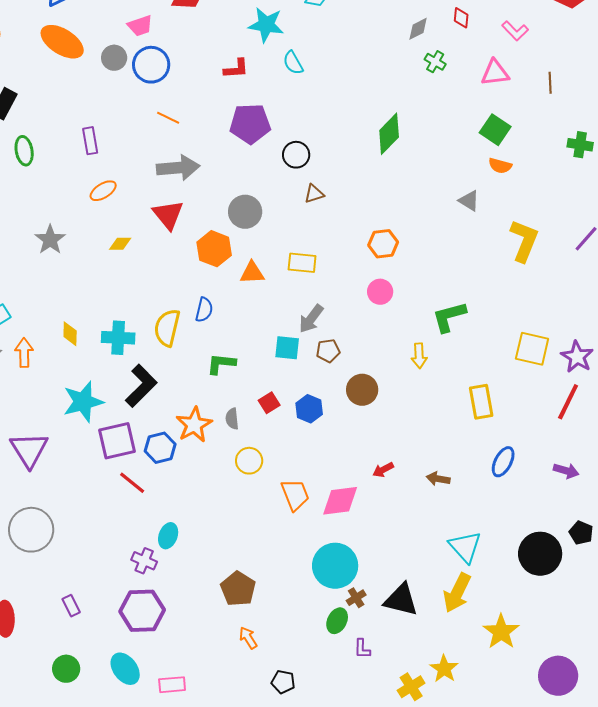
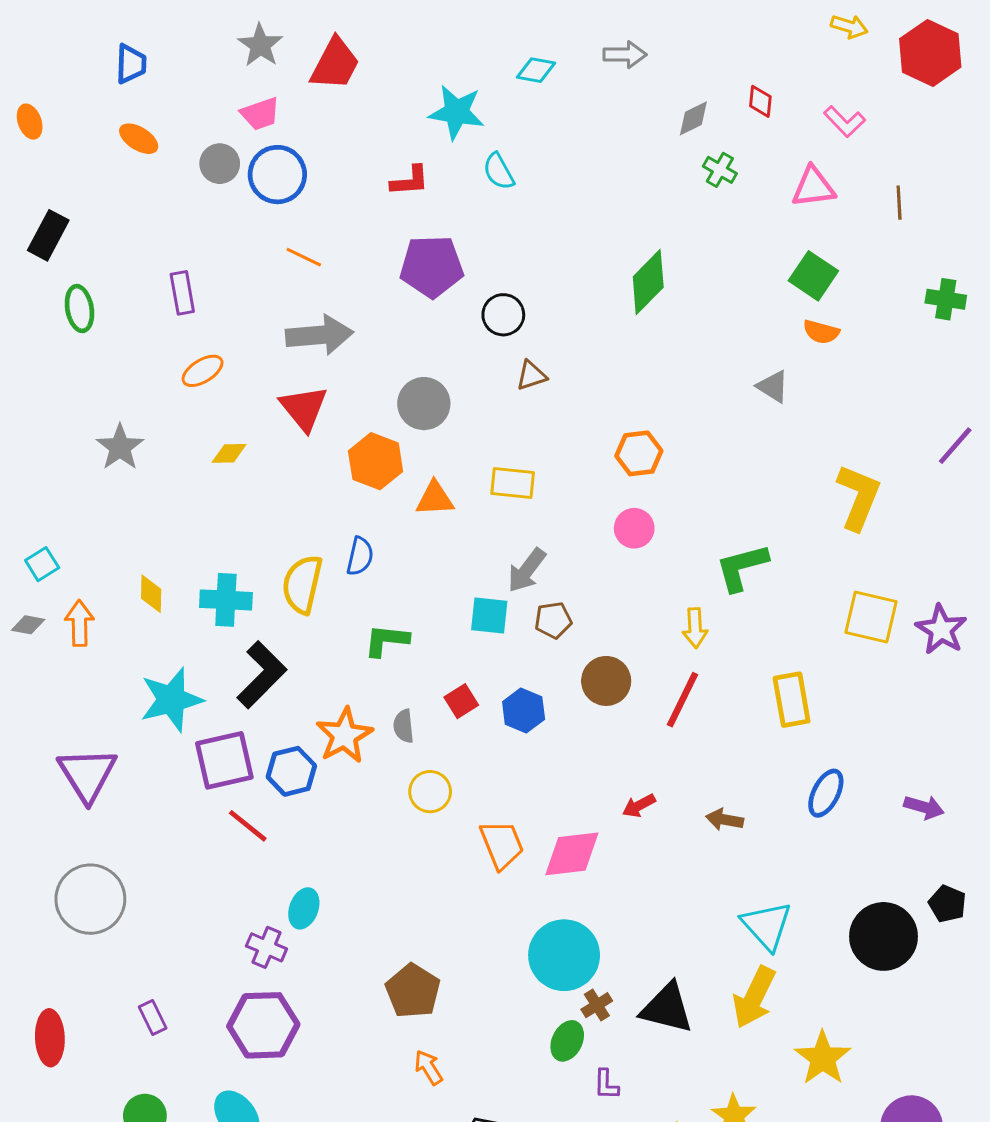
orange ellipse: (62, 42) -> (139, 139), size x0.6
yellow L-shape: (524, 241) -> (859, 497), moved
red line: (568, 402) -> (682, 700), moved

